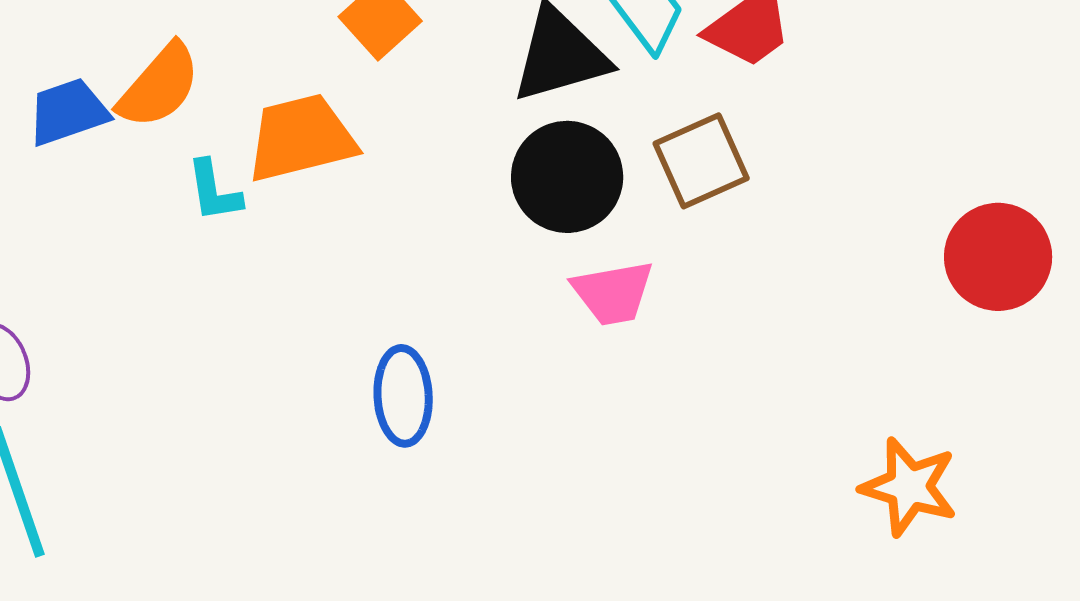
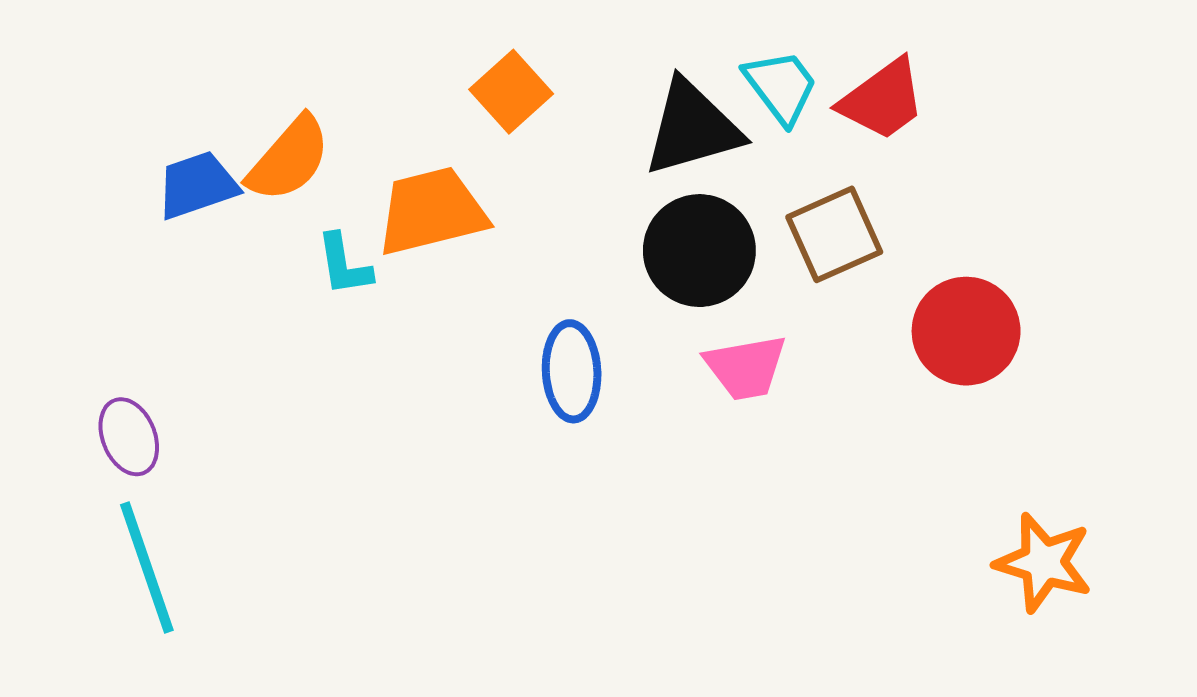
red circle: (998, 257) -> (966, 331), moved
blue ellipse: (403, 396) -> (572, 371), moved

